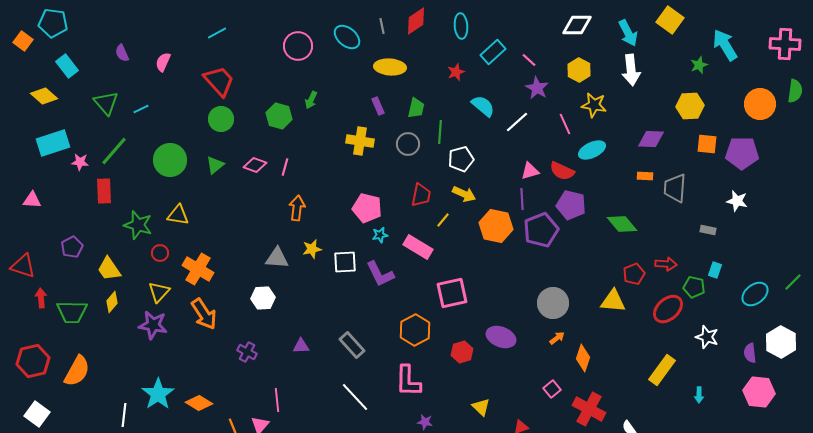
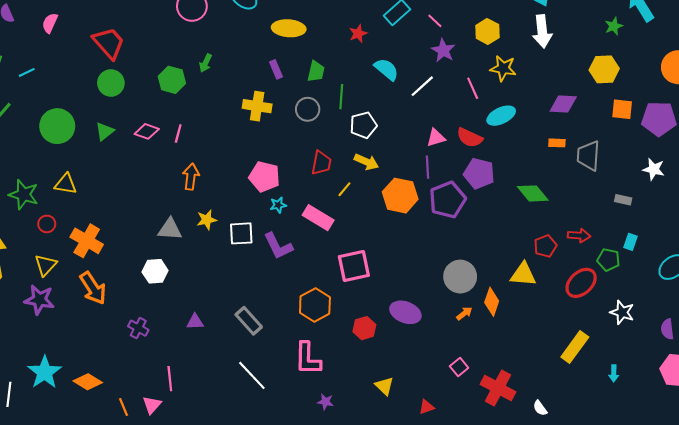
orange diamond: (583, 358) -> (492, 302), moved

